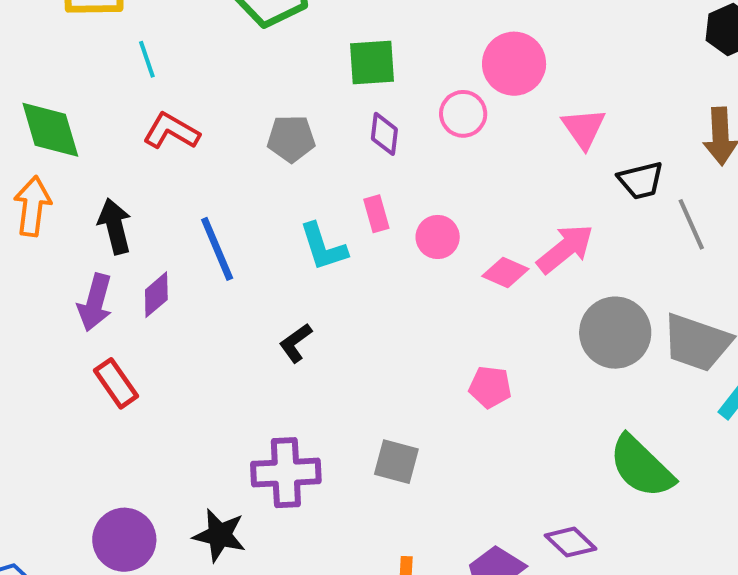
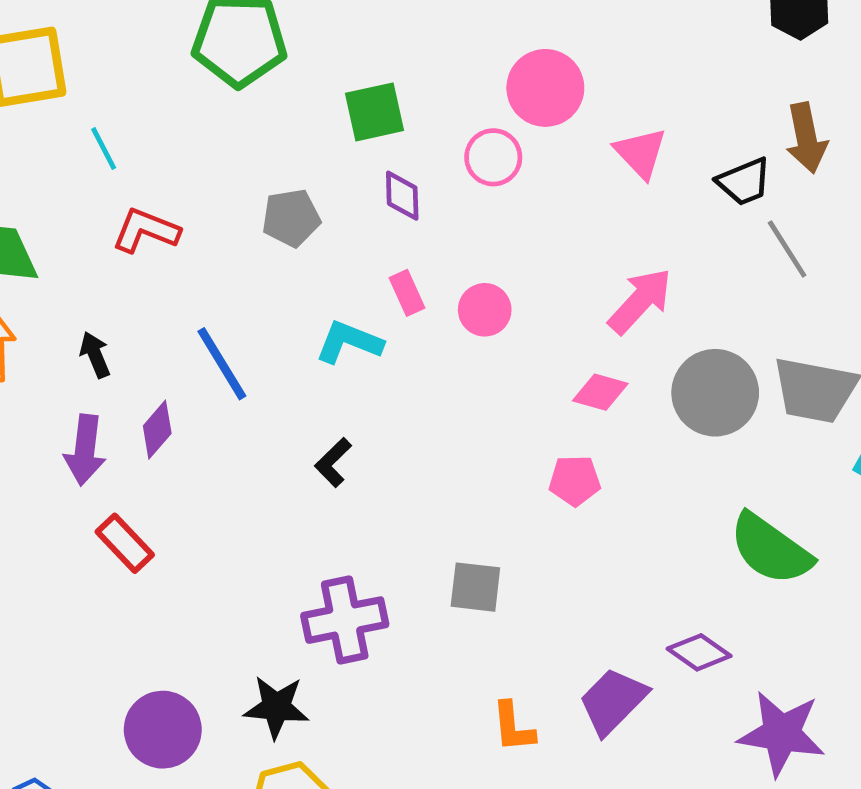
black trapezoid: (641, 180) -> (744, 182), moved
black arrow: (115, 226) -> (95, 355), size x0.7
cyan L-shape: (323, 247) -> (349, 342), turned 138
pink diamond: (505, 272) -> (600, 392), moved

